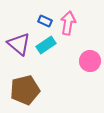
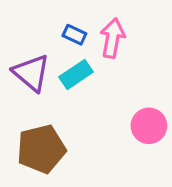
pink circle: (90, 61) -> (149, 126), moved

